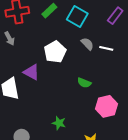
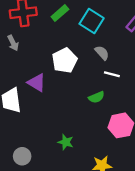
white line: (106, 48) -> (112, 74), moved
green semicircle: (84, 83) -> (96, 97), turned -48

